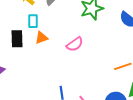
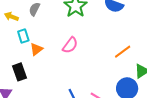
black rectangle: (17, 39) -> (19, 72), moved

